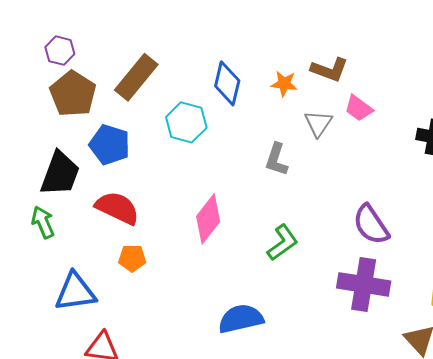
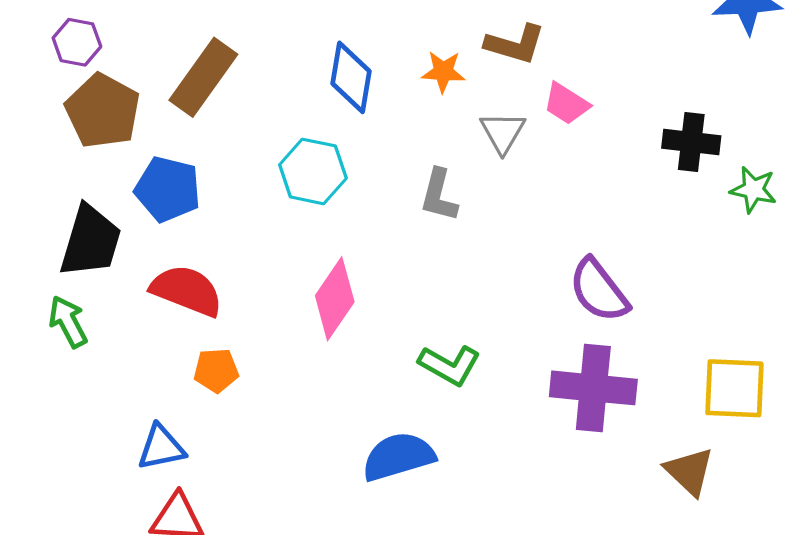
cyan hexagon: (186, 122) -> (313, 171), moved
green L-shape: (283, 243) -> (450, 365), moved, turned 69
blue triangle: (75, 292) -> (161, 447), moved, size x0.7

